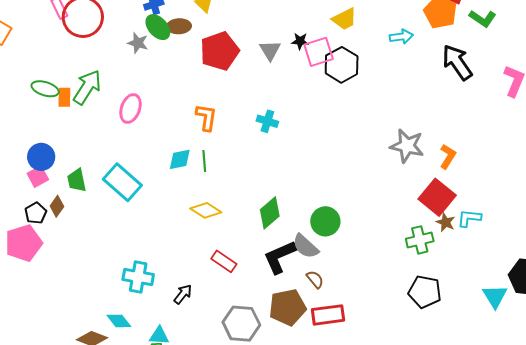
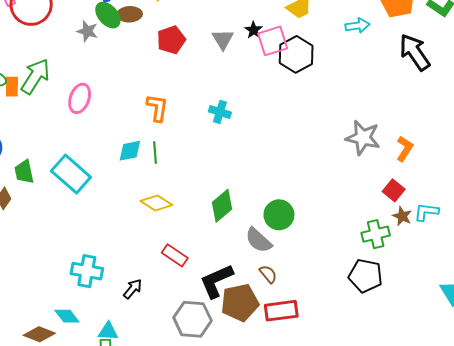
black star: (300, 41) -> (254, 30), turned 30
red pentagon: (220, 51) -> (171, 40), size x0.7
red square: (437, 197) -> (394, 190), size x0.6
black L-shape: (280, 257) -> (216, 281), moved
black pentagon: (425, 292) -> (366, 276), moved

